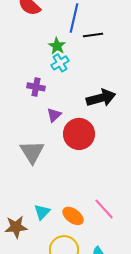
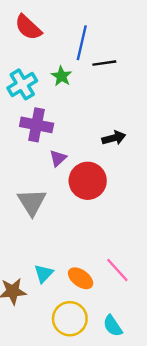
cyan cross: (60, 63) -> (22, 84), moved, size x1.4
purple cross: (36, 87) -> (37, 125), size x1.5
black arrow: (101, 98) -> (114, 138), size x0.7

